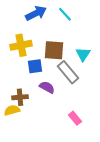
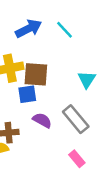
brown square: (54, 50) -> (36, 74), moved
gray rectangle: (68, 72) -> (76, 119), moved

